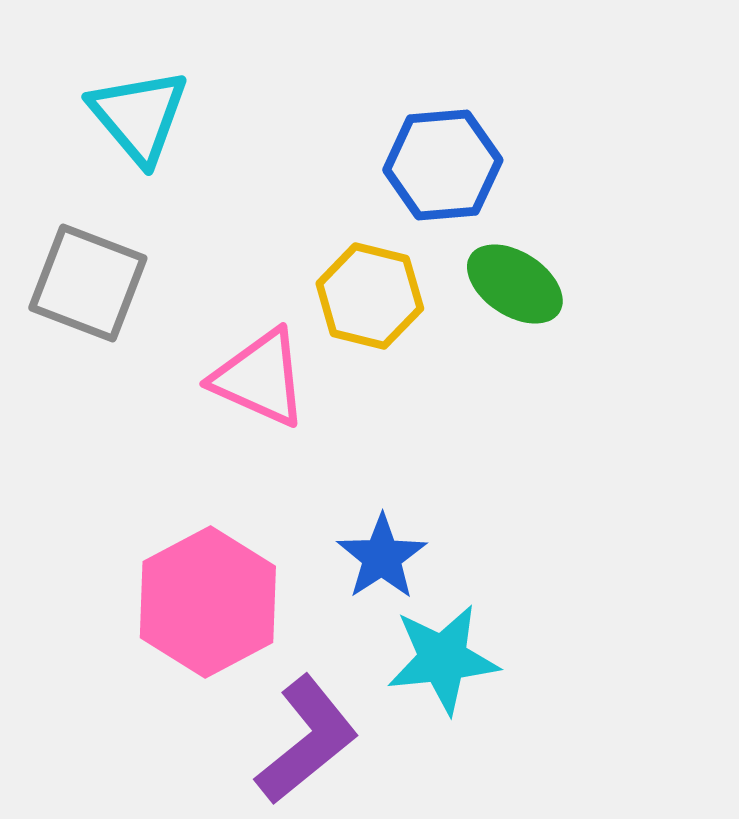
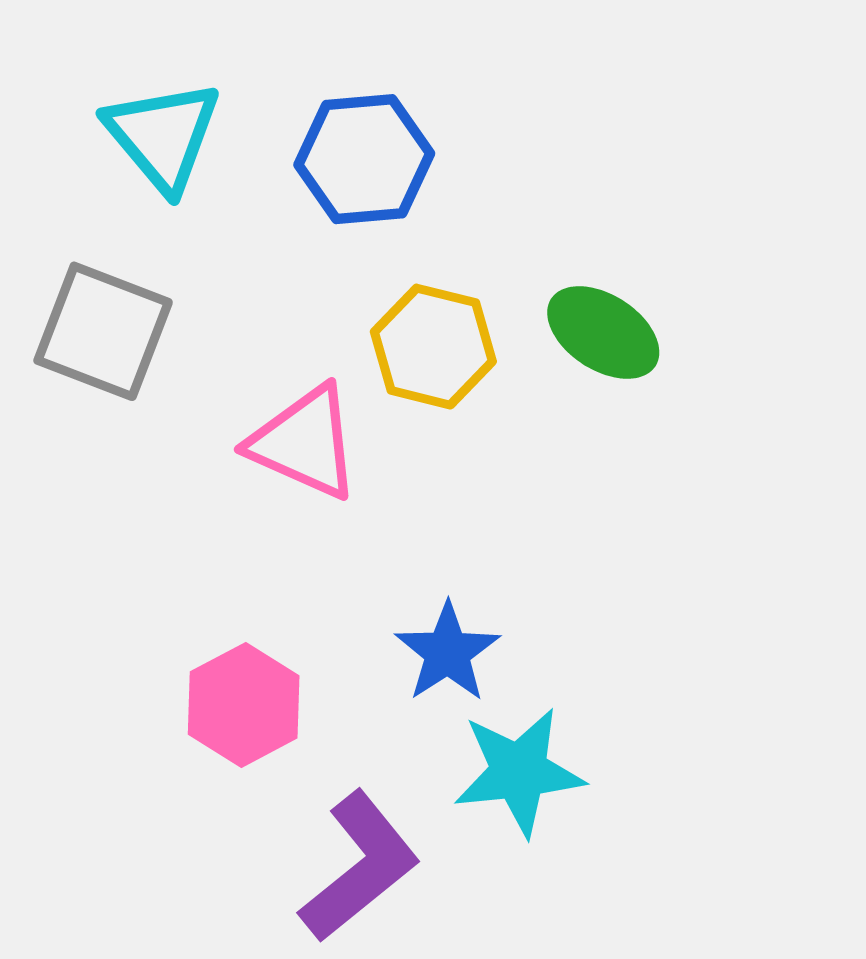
blue hexagon: (443, 165) -> (364, 159), moved
pink hexagon: (208, 602) -> (244, 705), size x0.7

